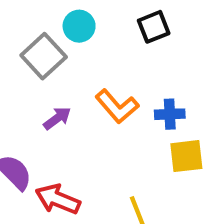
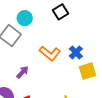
blue cross: (170, 114) -> (76, 52), turned -32
purple arrow: (57, 118) -> (23, 72), moved

